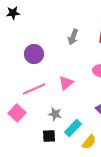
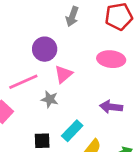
purple circle: (34, 54) -> (45, 49), moved
gray star: (55, 114) -> (50, 99), moved

